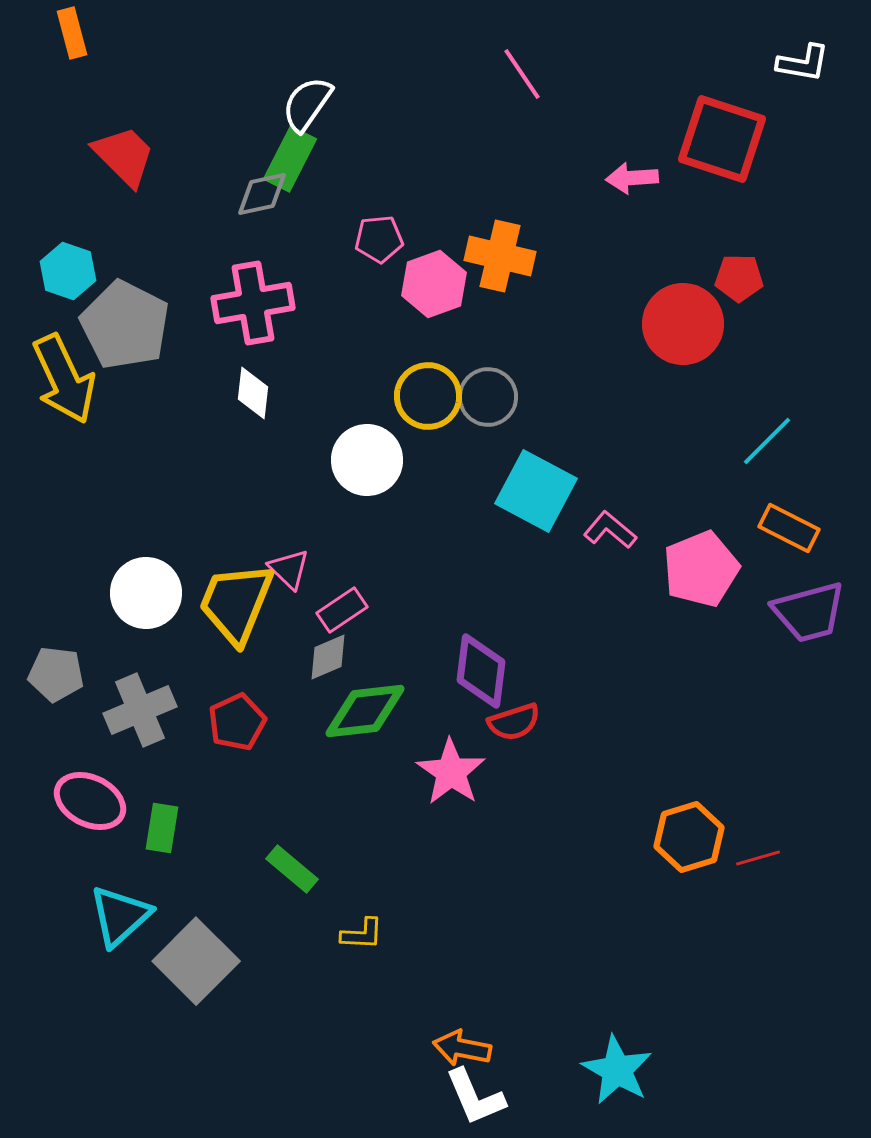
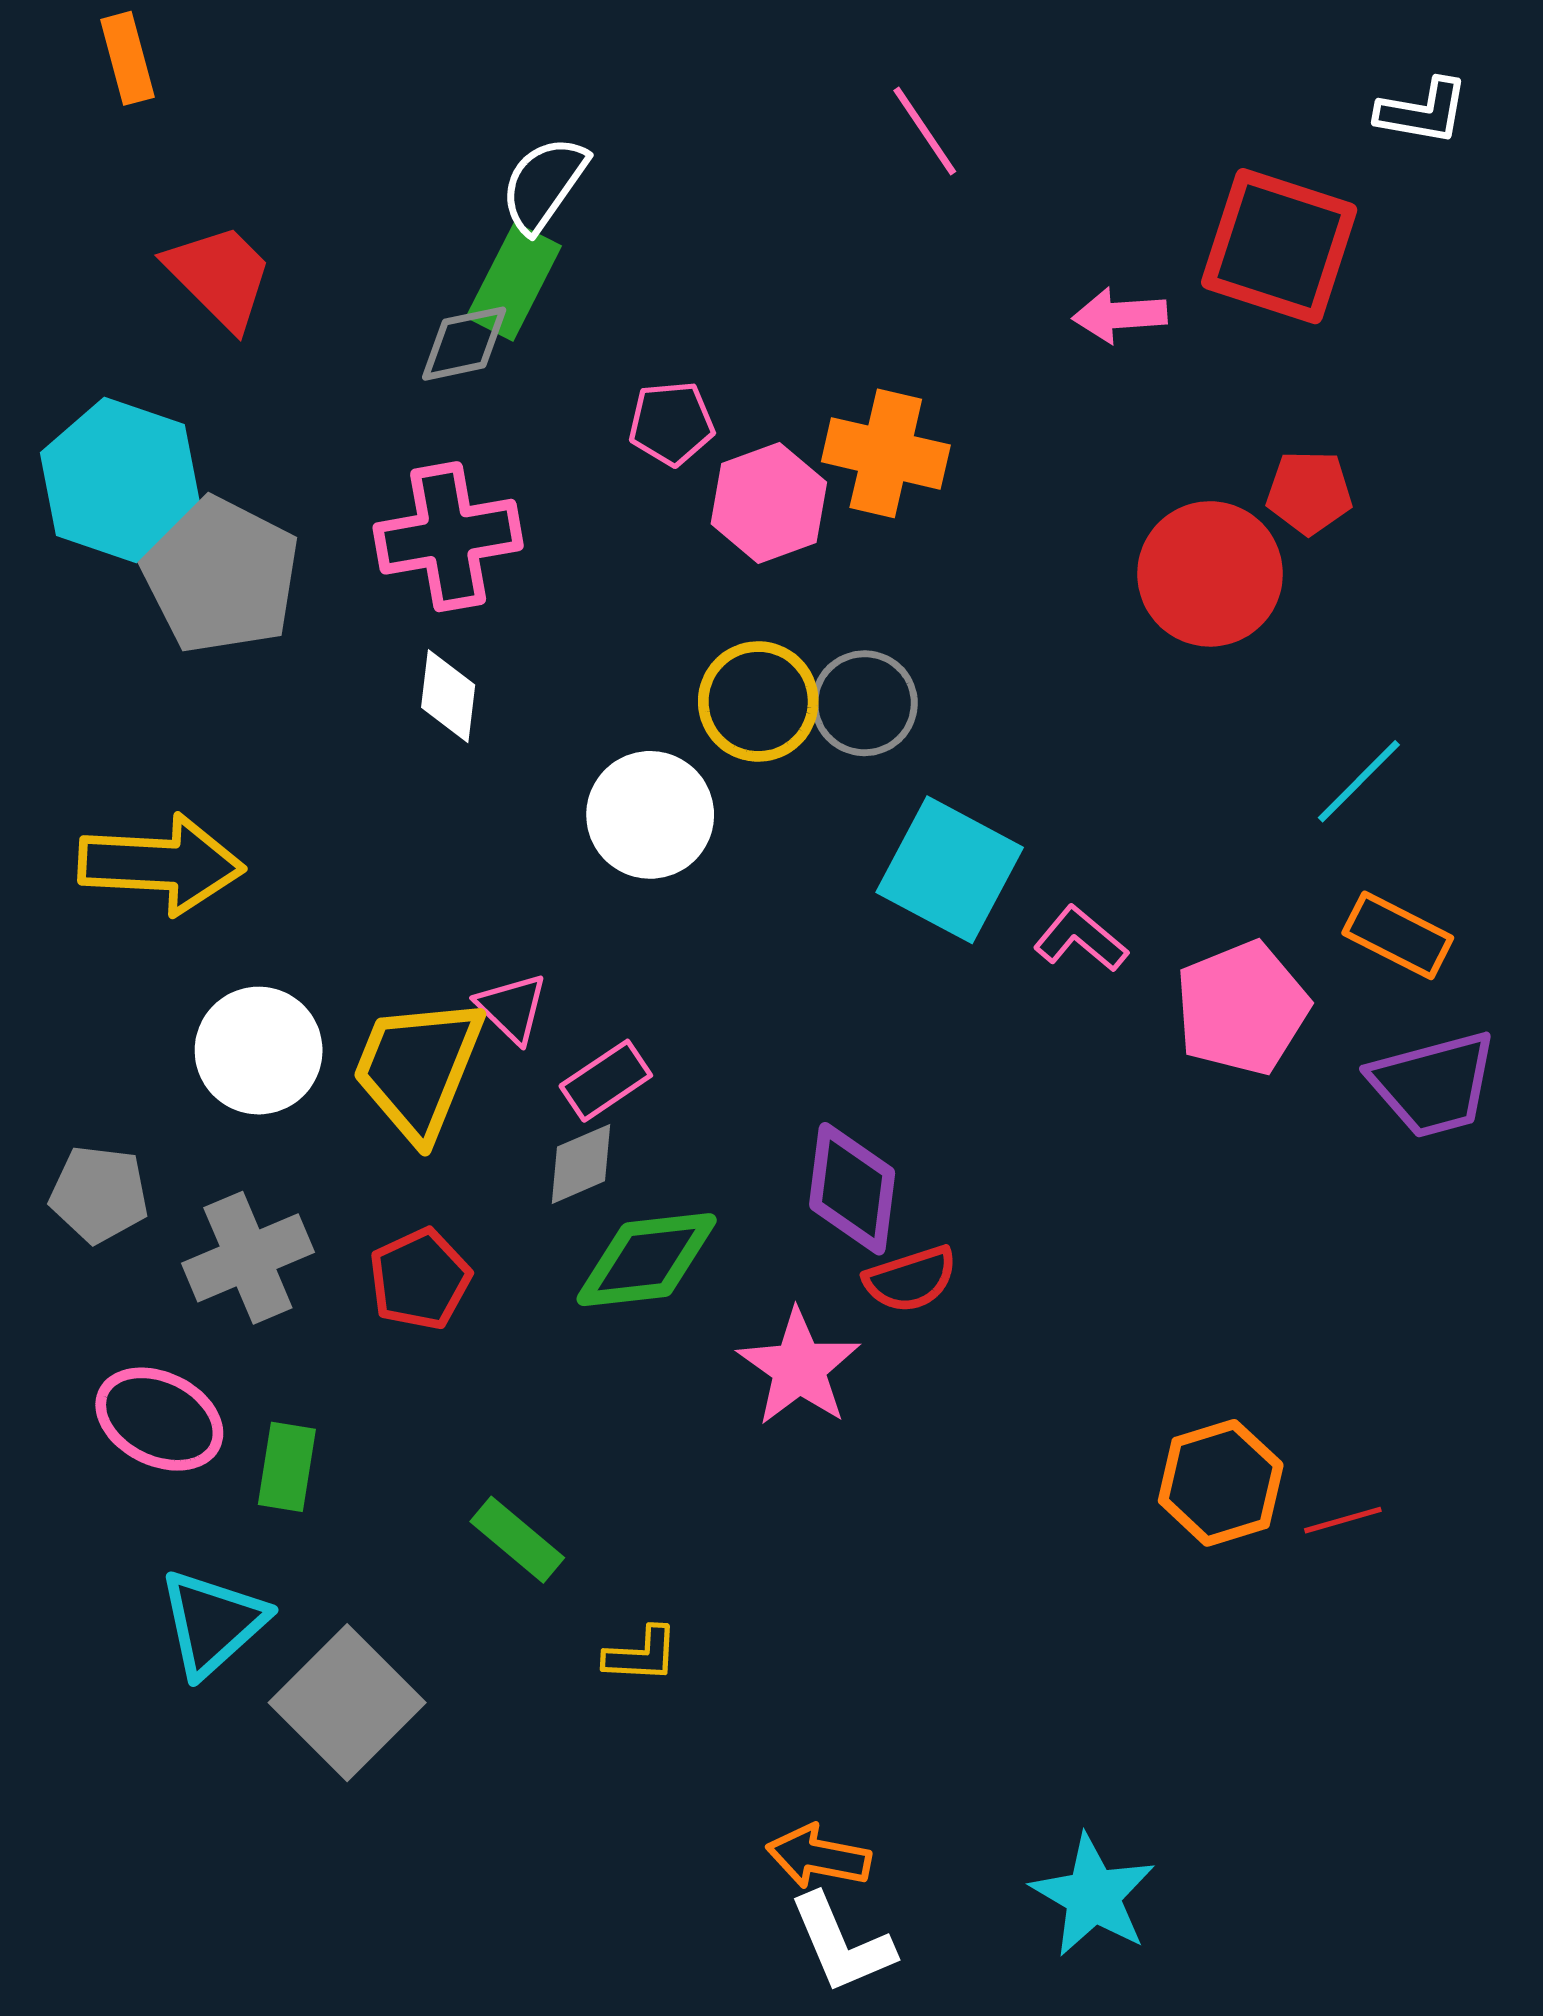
cyan hexagon: (68, 271) -> (120, 480), size x1.6
yellow arrow: (64, 379) -> (161, 864), moved, turned -62

